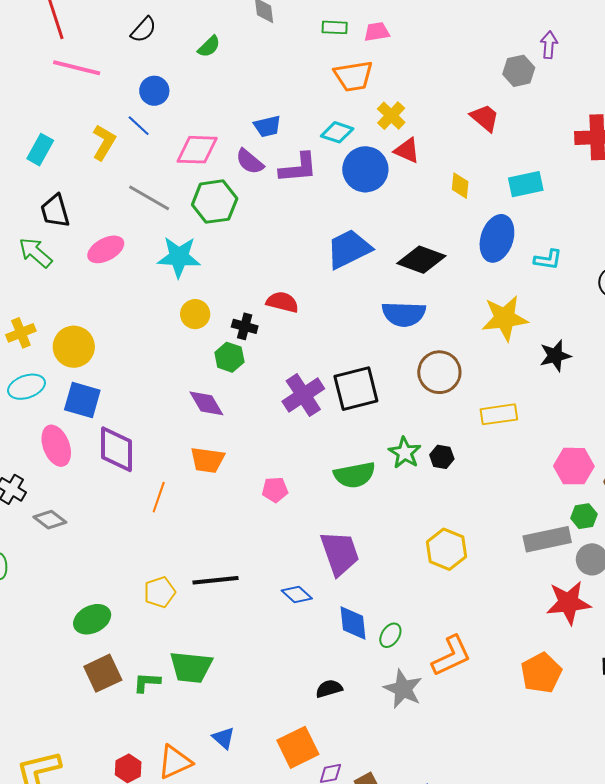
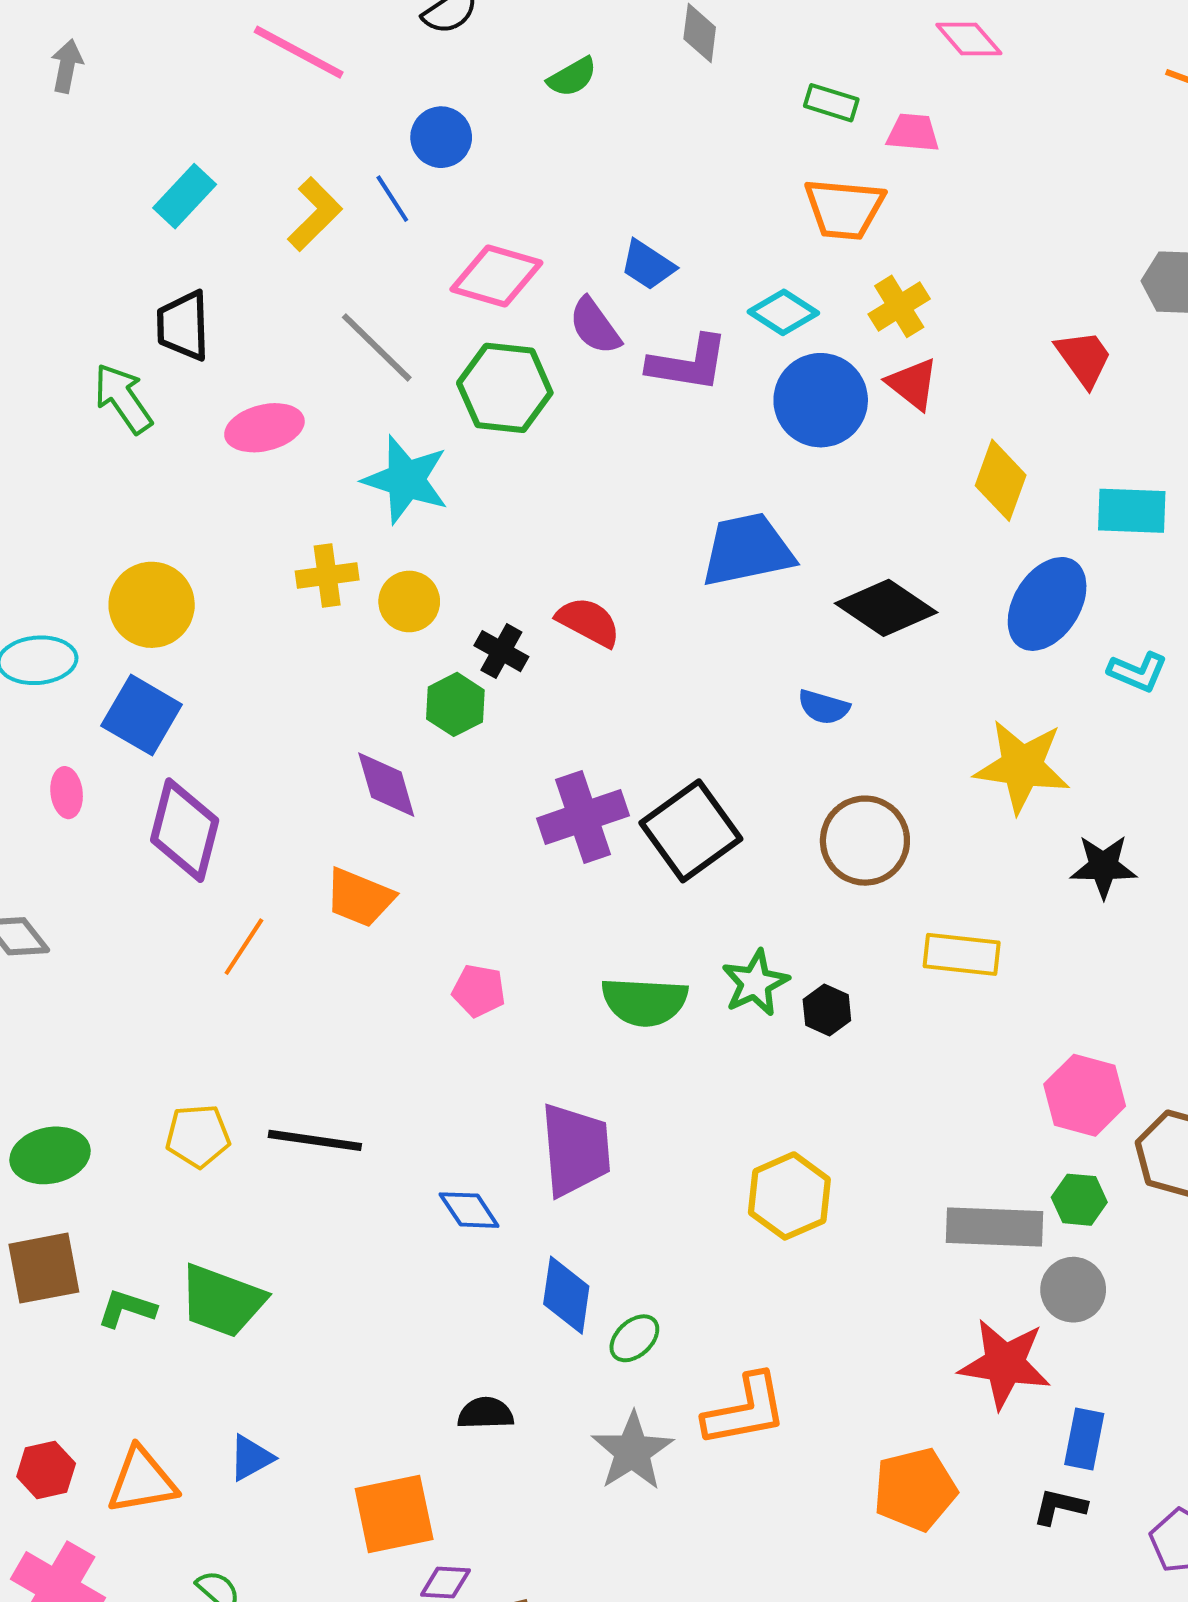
blue trapezoid: (267, 126) -> (648, 265), turned 32
yellow diamond: (460, 186) -> (1001, 480), size x1.4
blue semicircle: (404, 314) -> (824, 707), size x0.6
yellow cross: (21, 333) -> (327, 575), moved
black square: (356, 389) -> (691, 831), turned -36
pink ellipse: (56, 446) -> (67, 793), size x0.6
blue triangle: (224, 738) -> (251, 1458), turned 35

